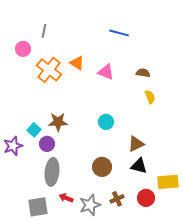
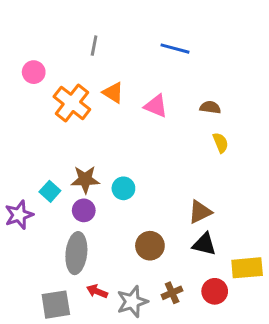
gray line: (44, 31) -> (94, 46), moved
cyan circle: (106, 122) -> (123, 188), moved
purple circle: (47, 144) -> (84, 210), moved

